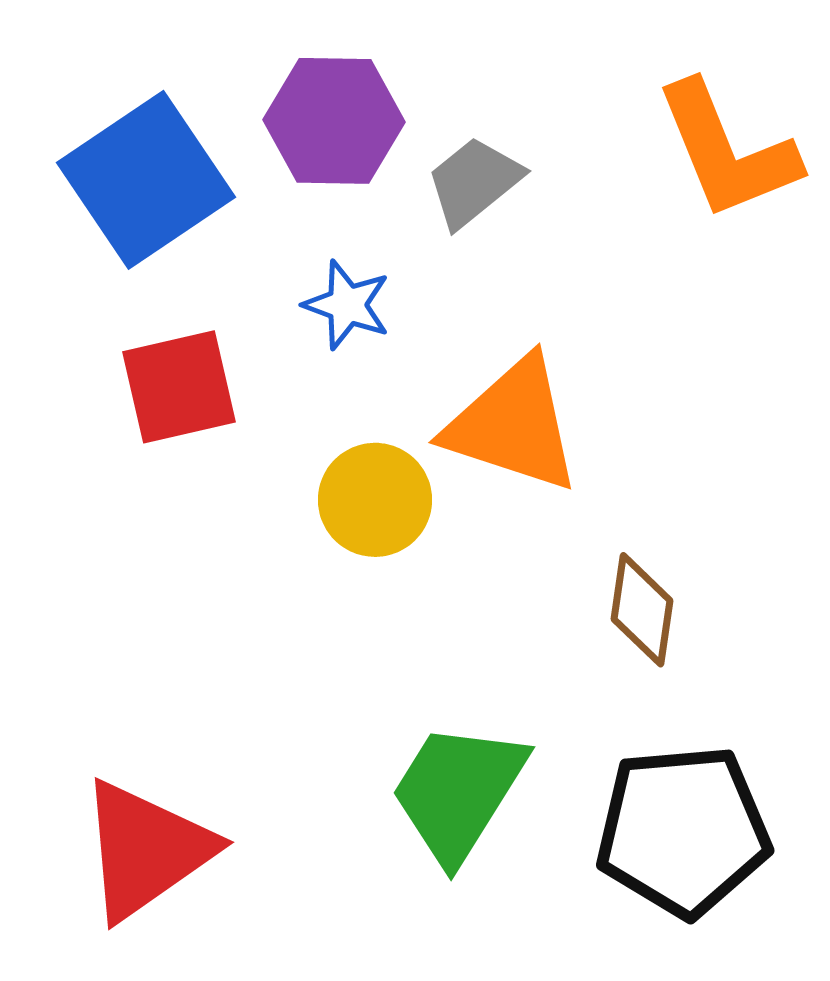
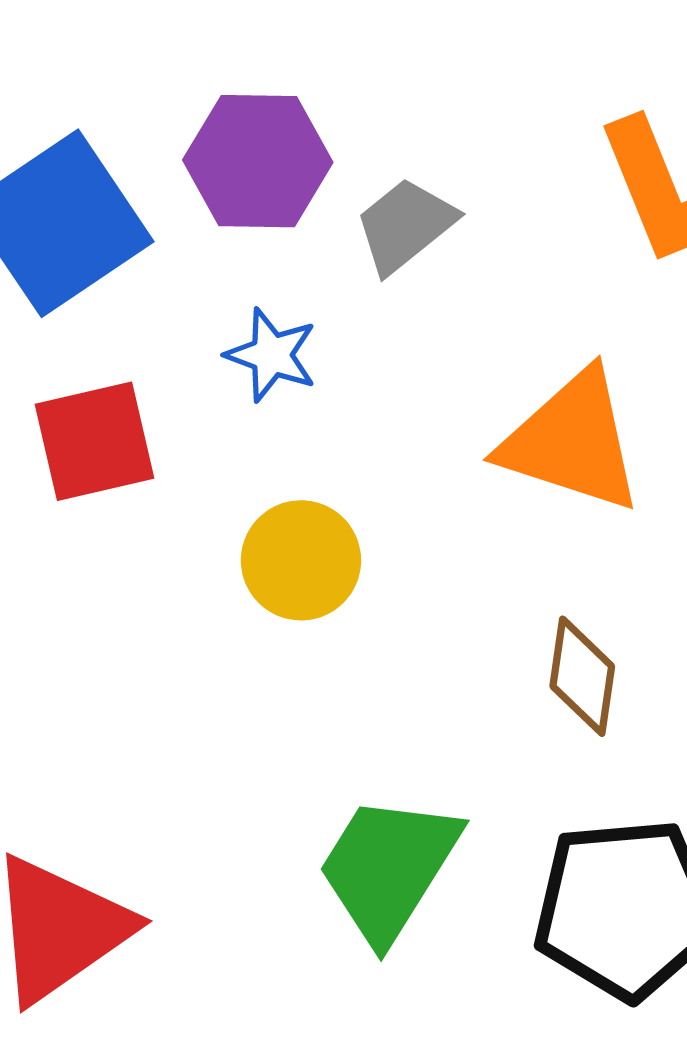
orange triangle: (513, 425) -> (572, 441), moved

